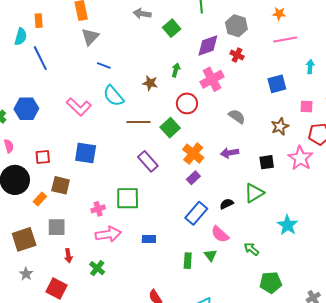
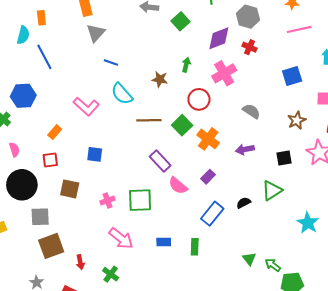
blue hexagon: (26, 109) -> (23, 96), moved
blue square: (86, 153) -> (95, 154), size x0.7
orange cross: (193, 154) -> (208, 139), moved
orange rectangle: (40, 199) -> (55, 132), moved
pink cross: (98, 209) -> (107, 201), moved
gray square: (57, 227) -> (40, 217), moved
pink arrow: (108, 234) -> (121, 238), turned 50
pink semicircle: (220, 234) -> (178, 186), moved
brown square: (24, 239) -> (51, 246), moved
green arrow: (251, 249) -> (273, 265), moved
green triangle: (210, 255) -> (249, 259), moved
green rectangle: (188, 261) -> (195, 247), moved

